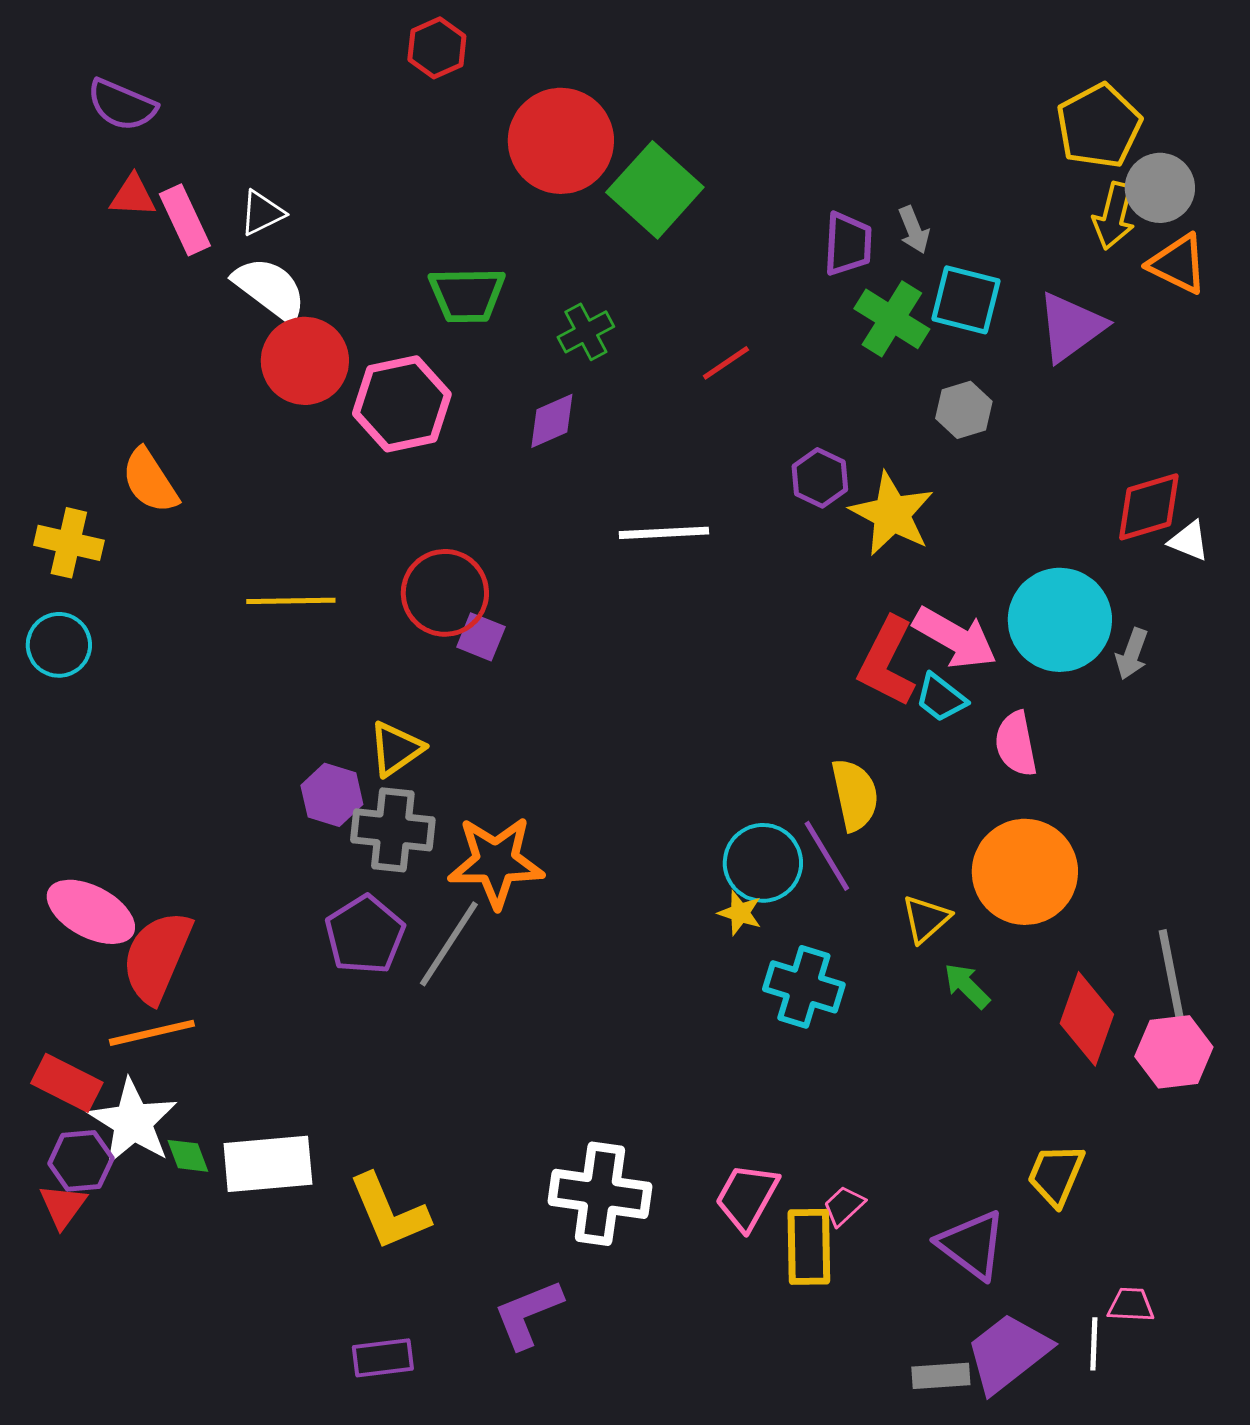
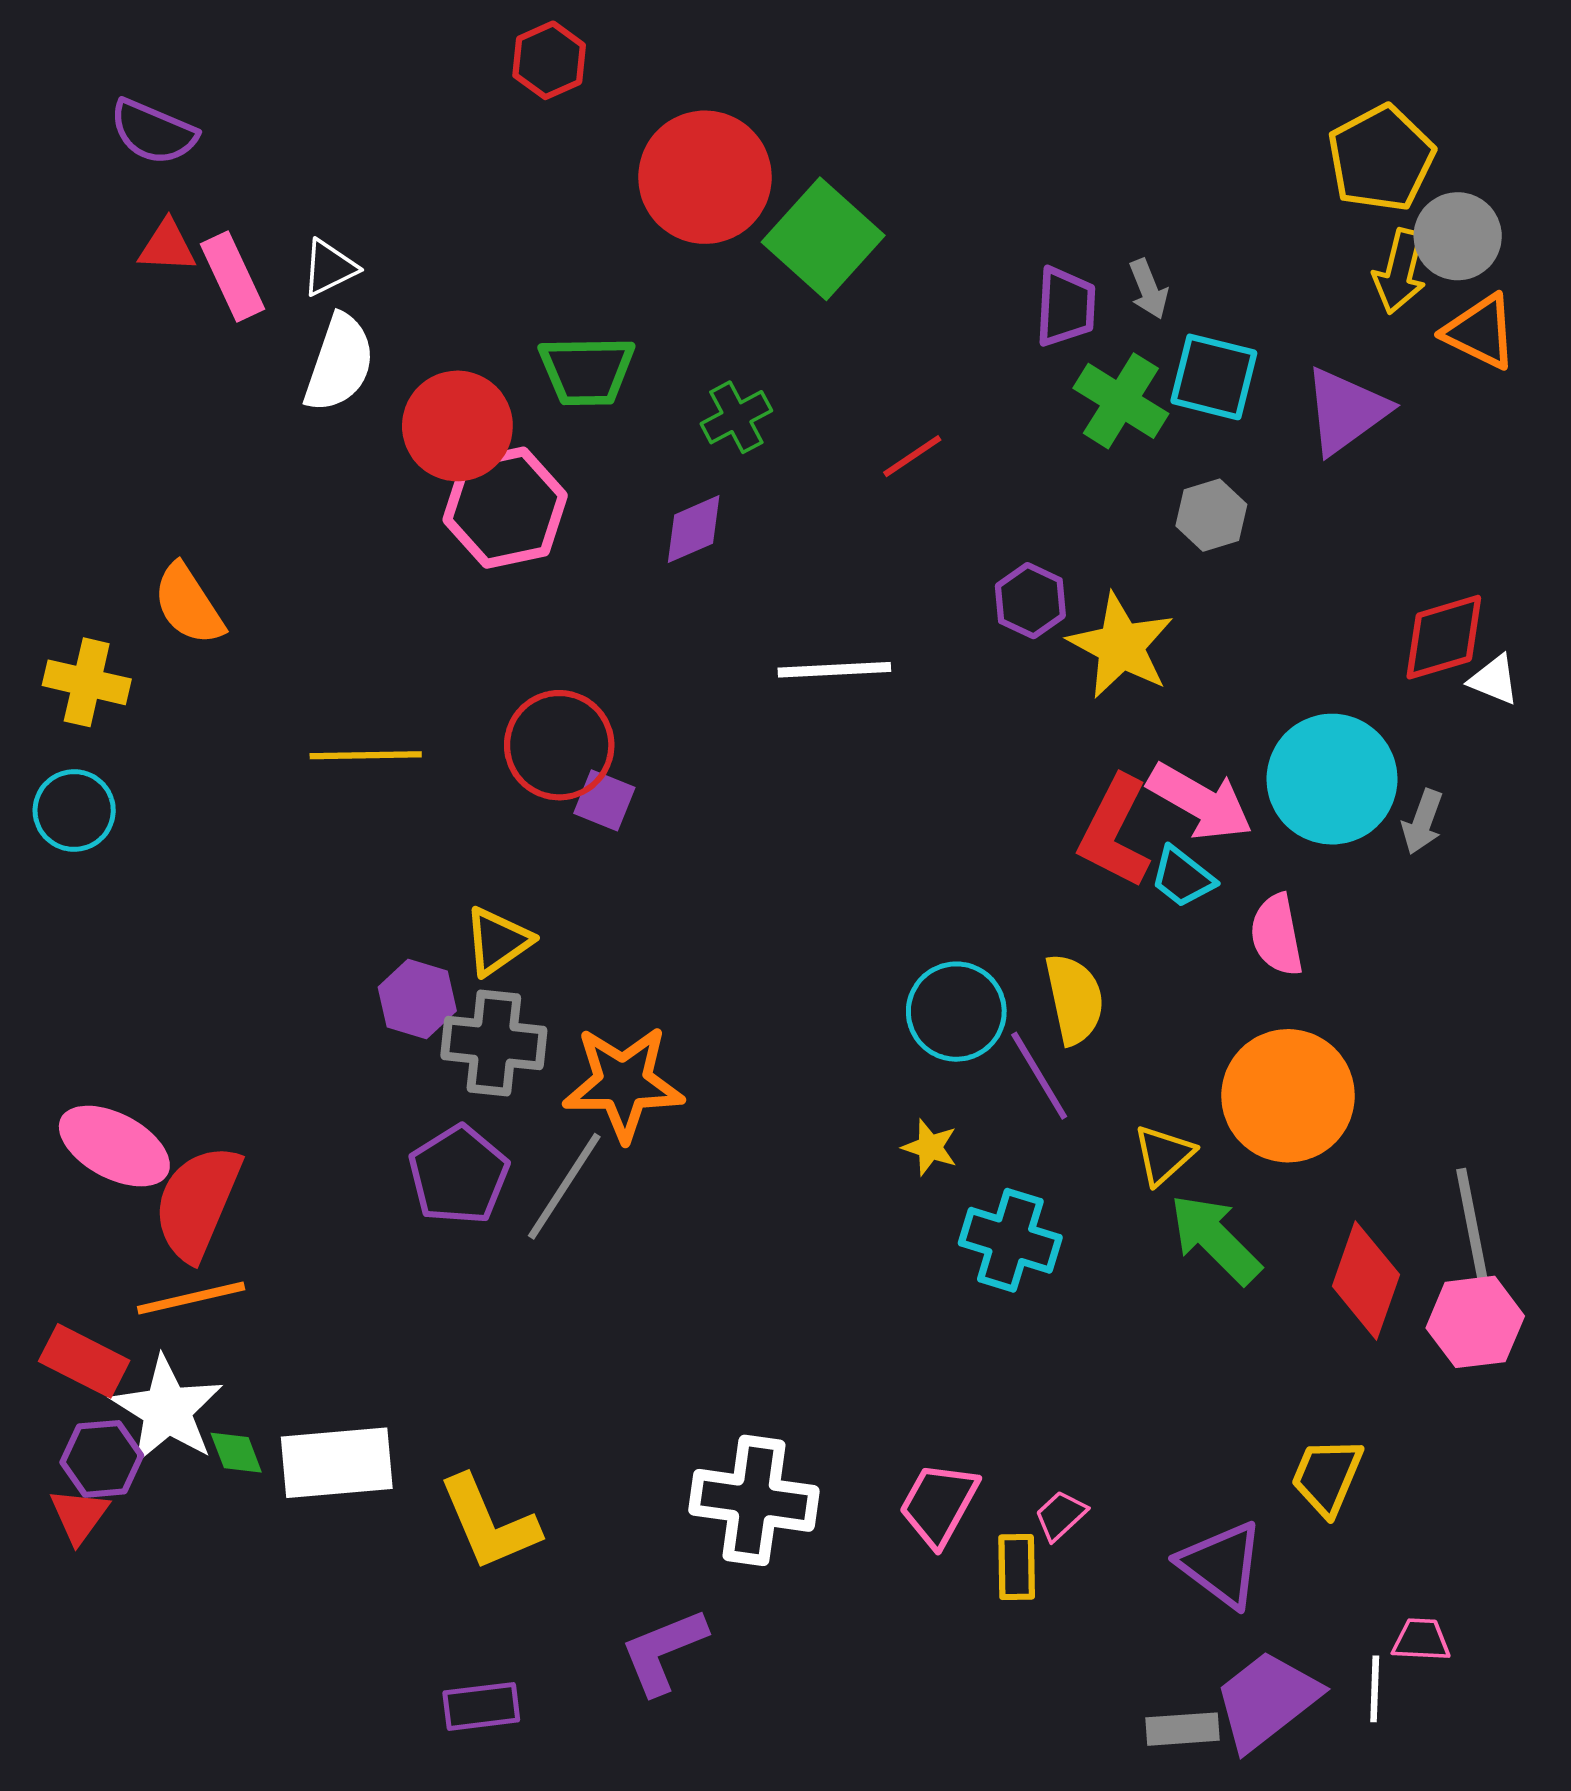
white semicircle: (270, 289) -> (339, 363), turned 72
red circle: (305, 361) -> (457, 426), moved
cyan circle: (763, 863) -> (956, 1012), moved
green arrow: (967, 986) -> (1215, 1239), size x1.6
yellow rectangle: (809, 1247) -> (1017, 1567), size x0.7

